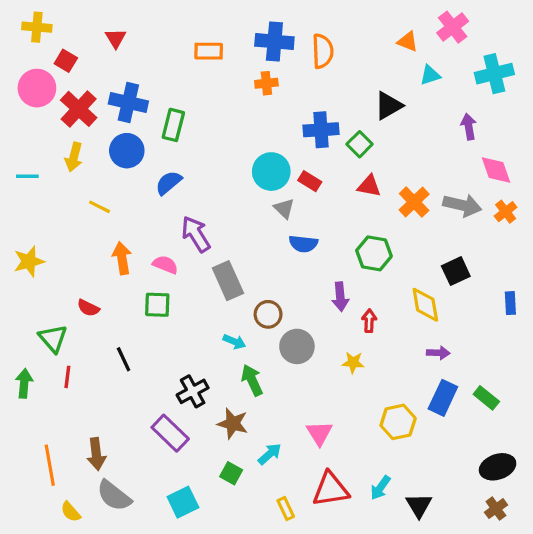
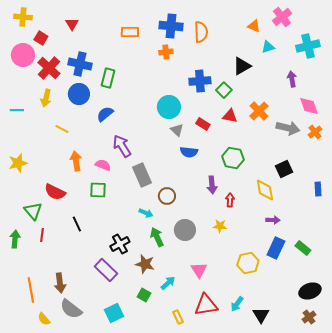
red rectangle: (310, 181) -> (203, 124), moved
orange cross: (414, 202) -> (259, 111), moved
red semicircle: (88, 308) -> (55, 192), size x1.5
gray circle: (297, 346) -> (185, 230), moved

